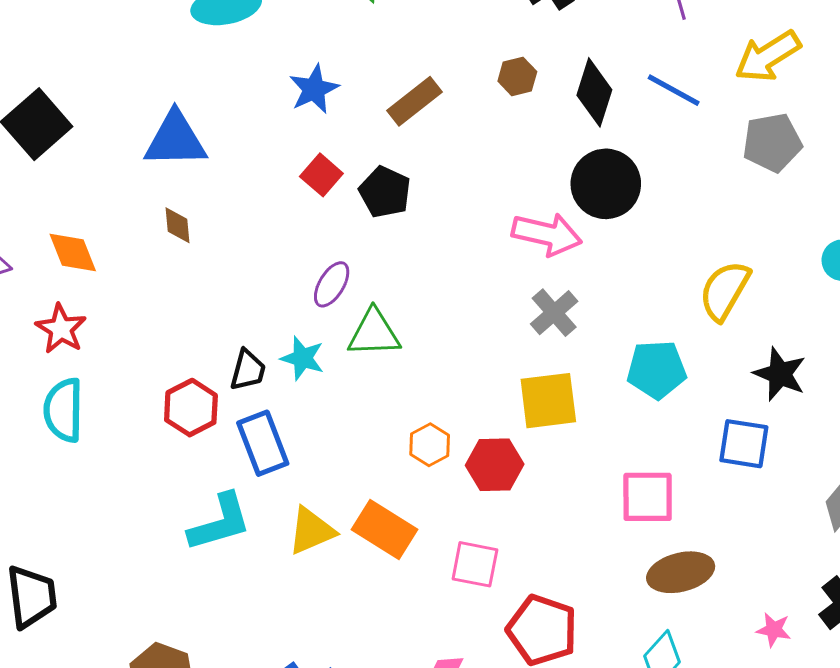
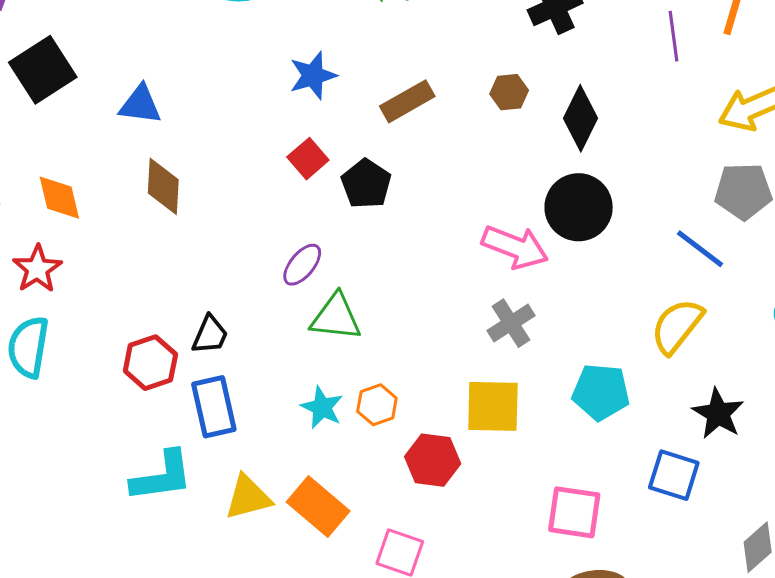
blue line: (674, 90) -> (700, 249), moved
blue triangle: (175, 140) -> (140, 105), moved, size x0.7
brown diamond: (177, 225) -> (163, 186), size x1.5
cyan star: (303, 358) -> (322, 407), moved
orange hexagon: (430, 445) -> (377, 405), moved

